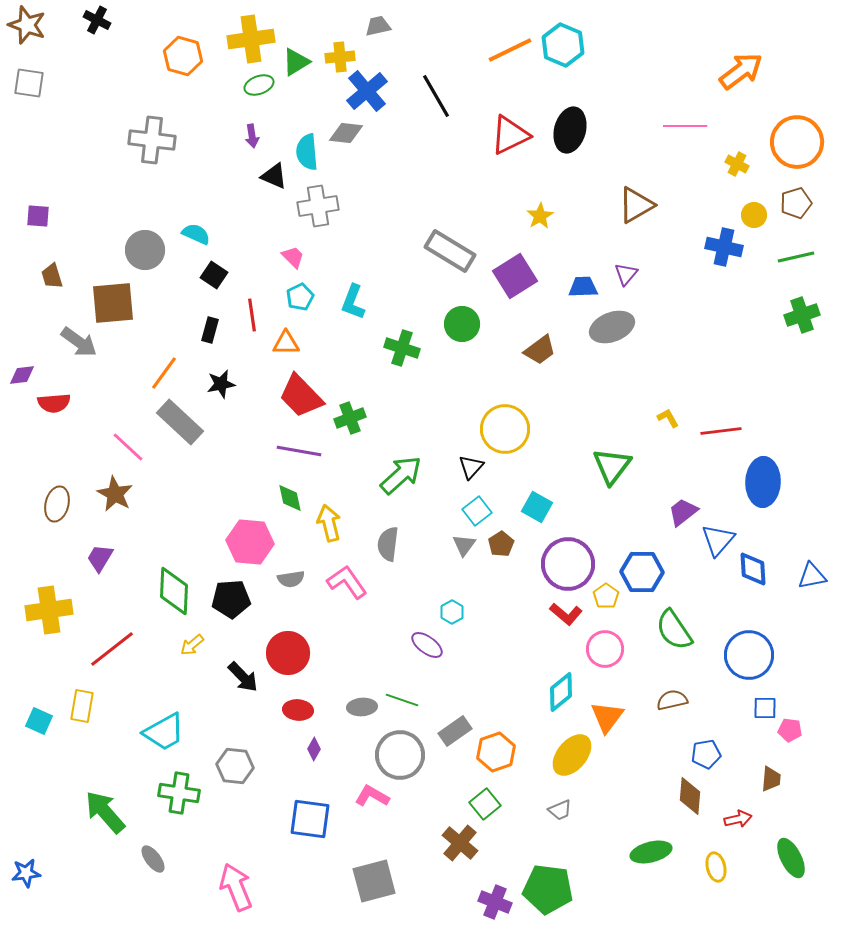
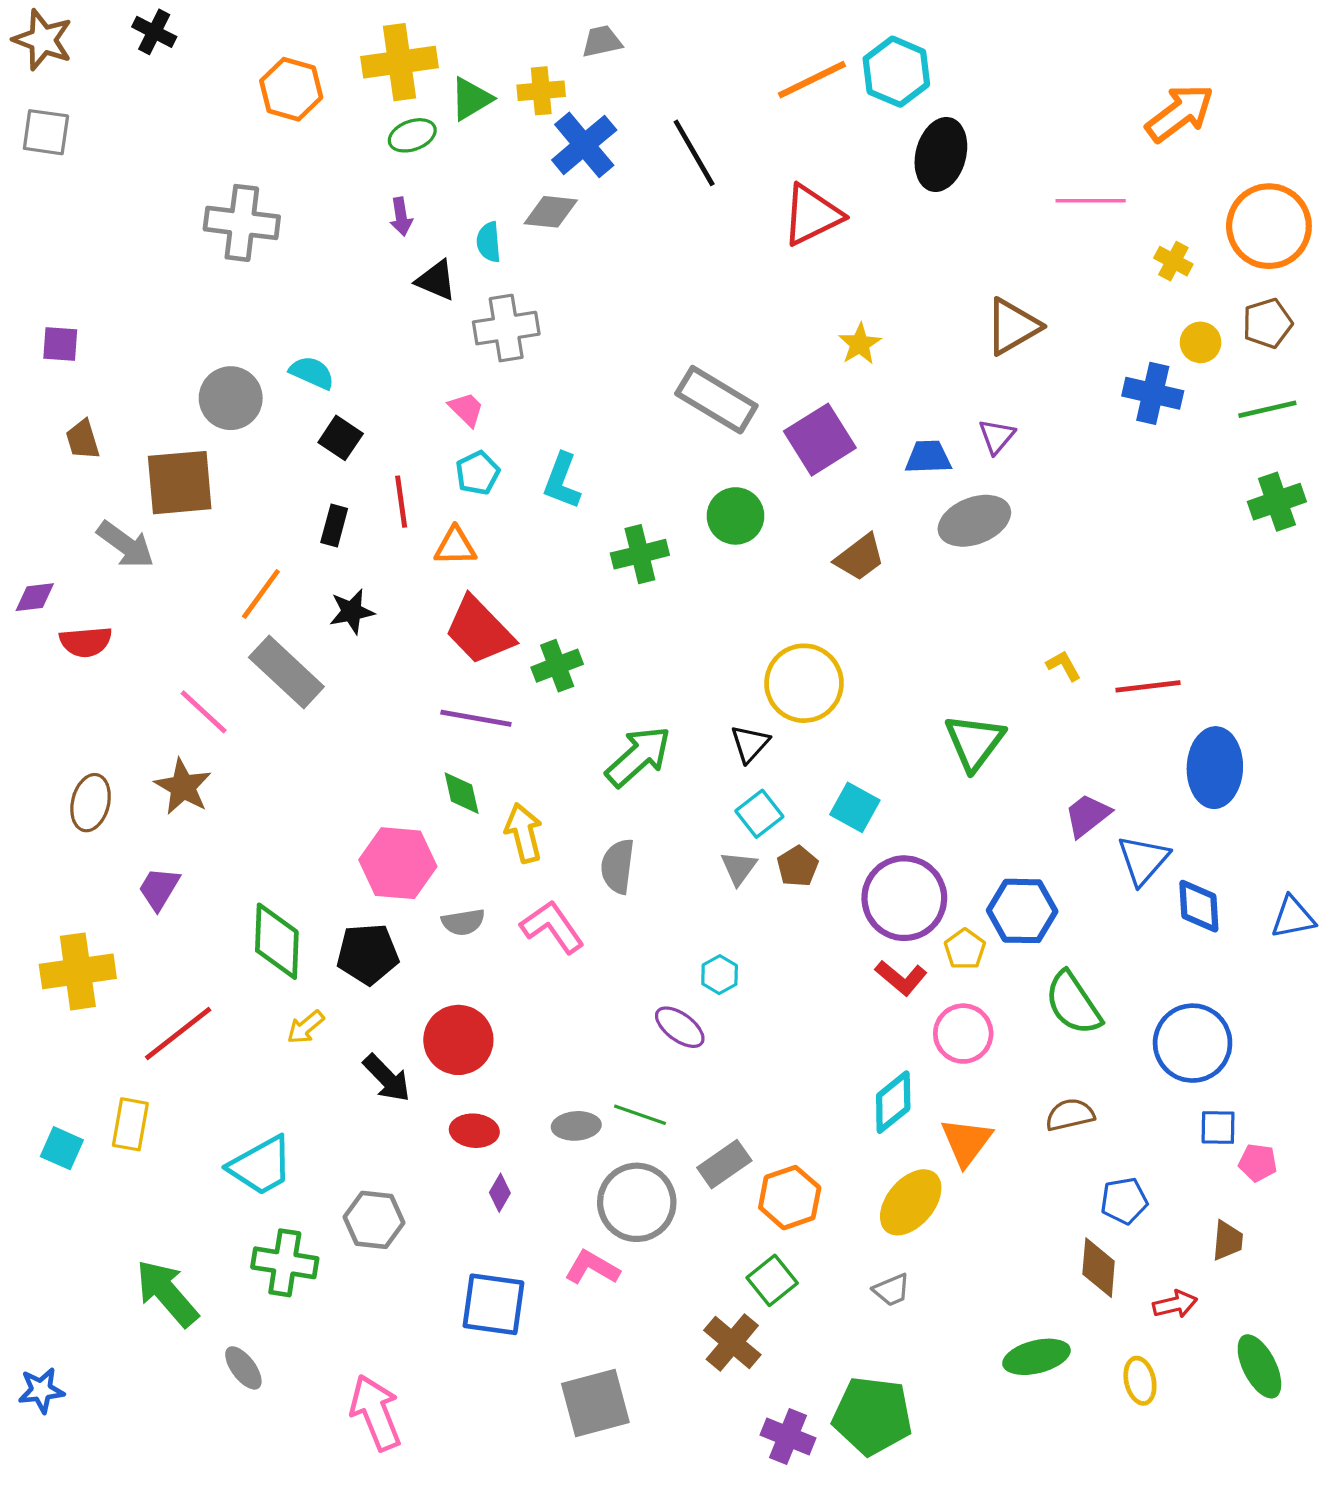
black ellipse: (570, 130) -> (941, 154), moved
cyan semicircle: (307, 152) -> (489, 242), size x0.7
green cross: (402, 348) -> (640, 554), turned -32

